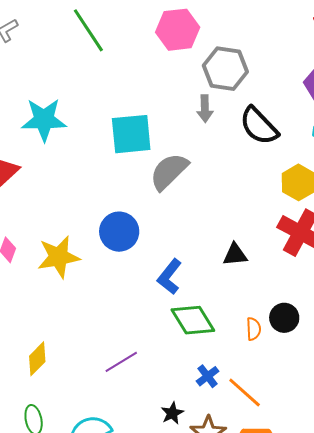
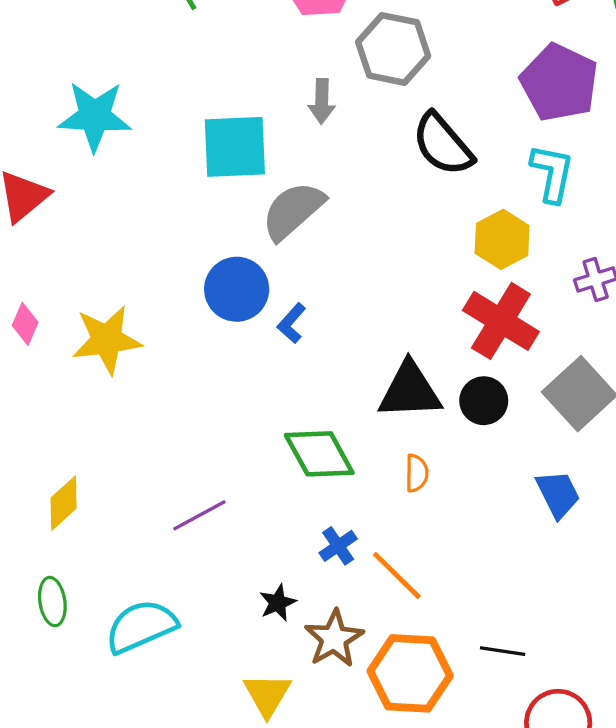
gray arrow: (205, 109) -> (322, 101), moved
blue circle: (119, 232) -> (237, 289), moved
black triangle: (235, 255) -> (410, 391), moved, size x1.6
blue L-shape: (170, 277) -> (292, 323), moved, size x0.7
black circle: (284, 318) -> (484, 401), moved

